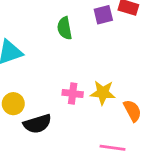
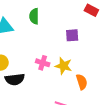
purple square: (103, 15) -> (72, 35), moved
green semicircle: (65, 28) -> (34, 16), moved

